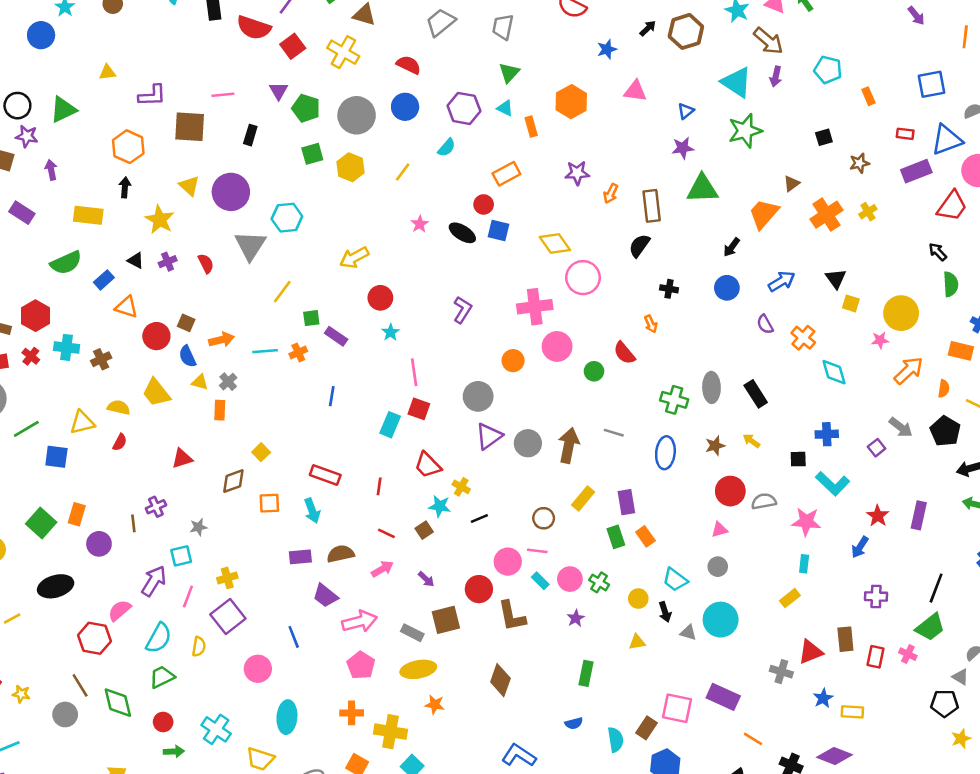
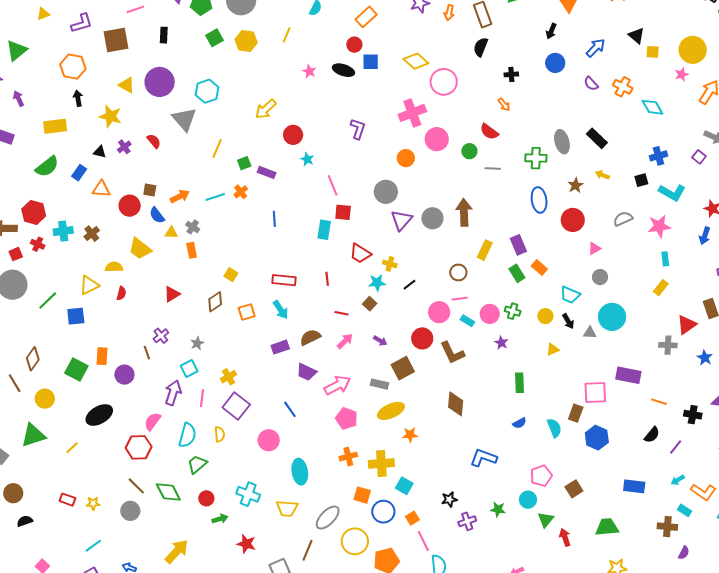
gray line: (614, 433) -> (493, 168), moved
red circle: (730, 491) -> (573, 220), moved

